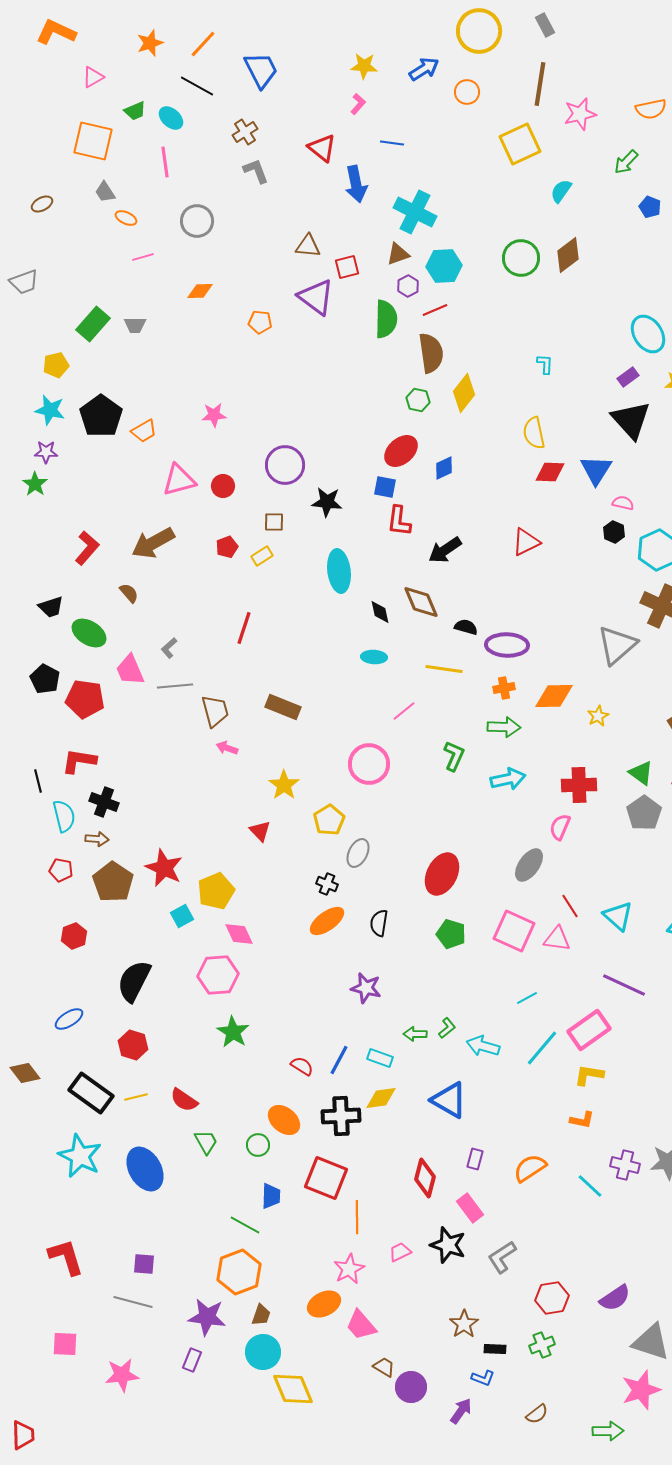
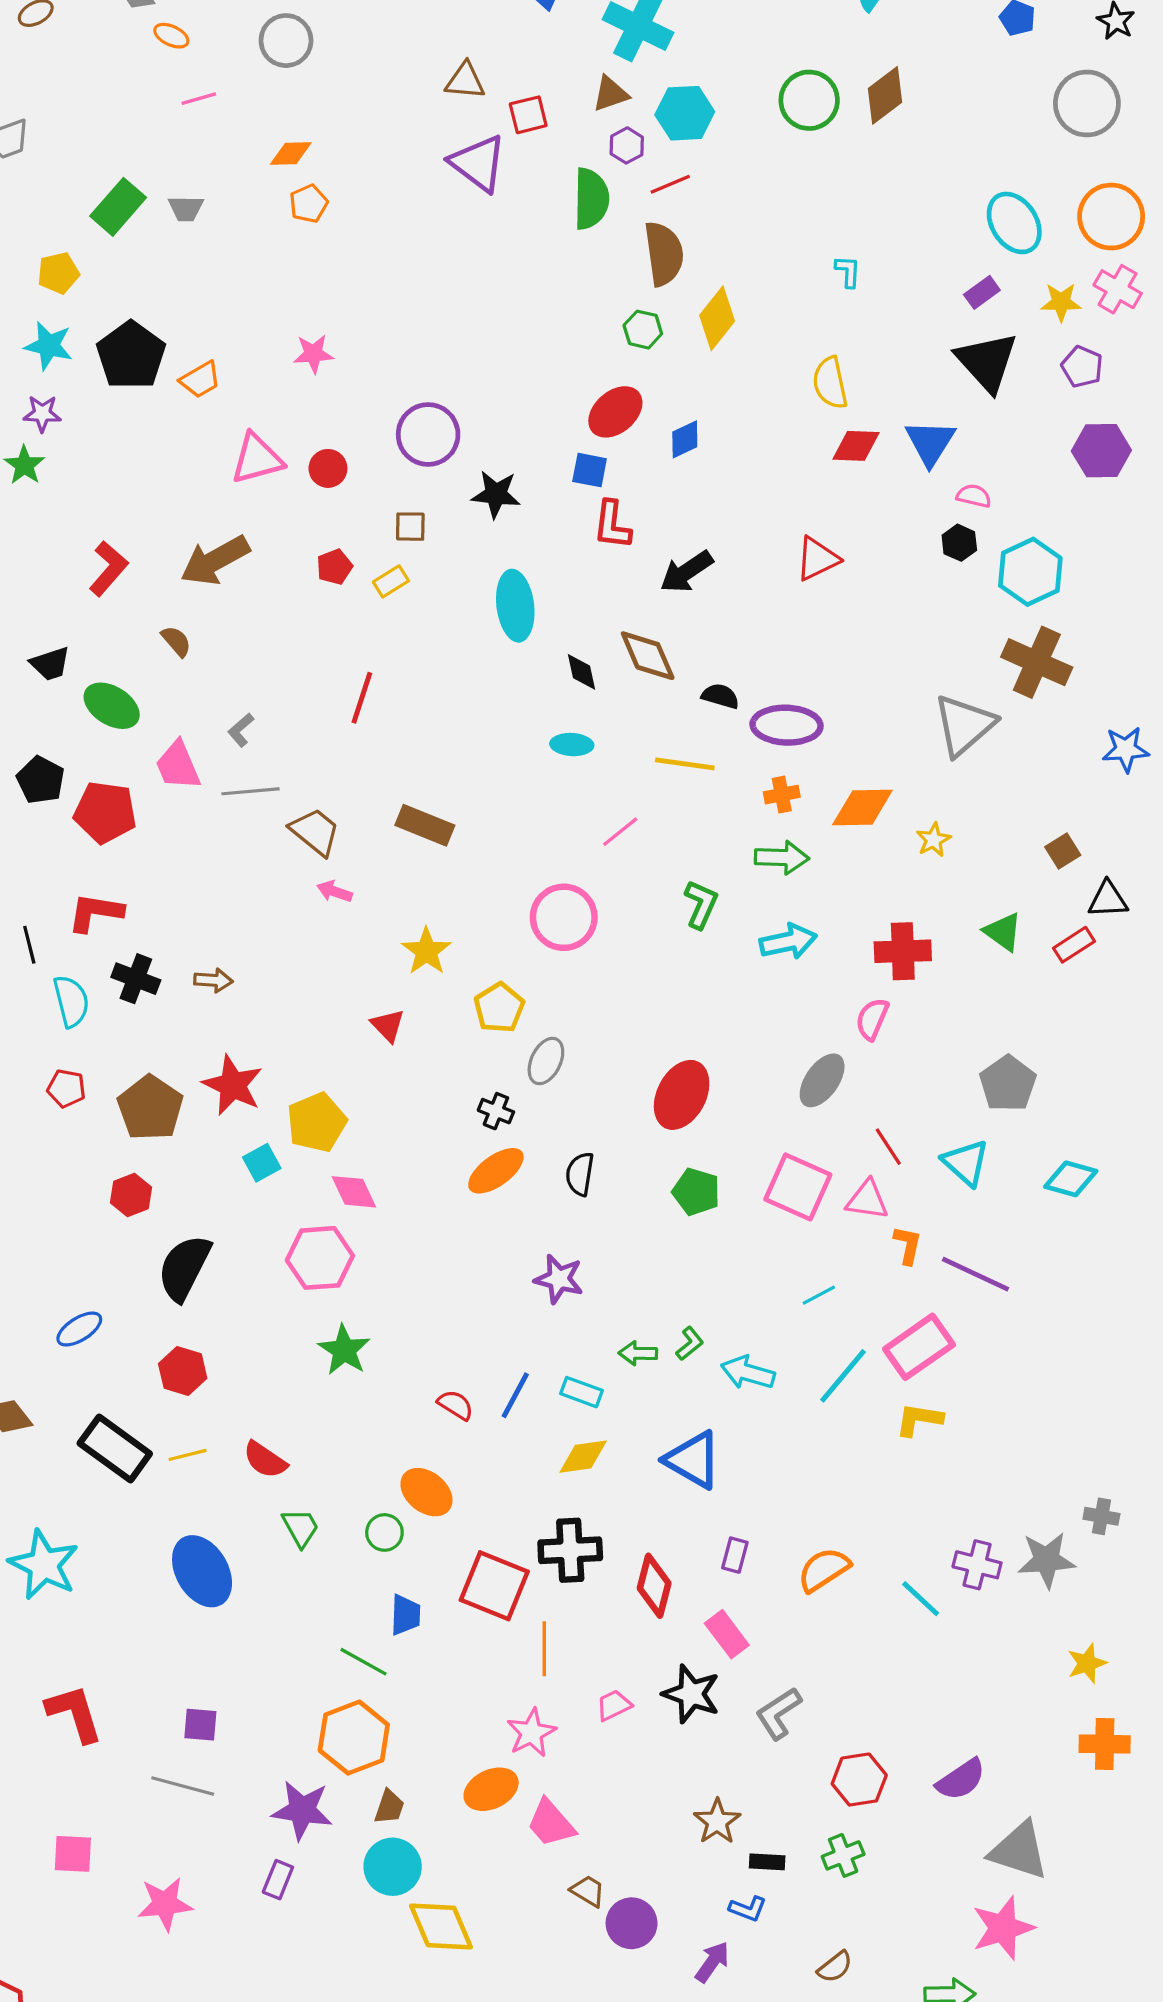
orange pentagon: (260, 322) -> (309, 204), moved, turned -30
brown trapezoid: (215, 711) -> (315, 832), turned -36
gray pentagon: (644, 813) -> (1008, 1084), moved
brown arrow: (97, 839) -> (213, 980), moved
red hexagon: (74, 936) -> (131, 1195), moved
black cross: (341, 1116) -> (570, 1550), moved
orange L-shape: (582, 1120) -> (908, 1245), moved, turned -90
cyan star: (80, 1156) -> (44, 1565), moved

